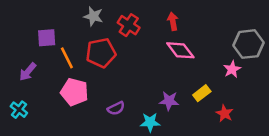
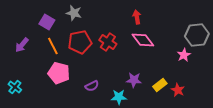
red cross: (129, 25) -> (108, 42), moved
purple square: (47, 38) -> (47, 22), moved, turned 35
purple arrow: (28, 72) -> (22, 45), moved
yellow rectangle: (202, 93) -> (160, 85), moved

